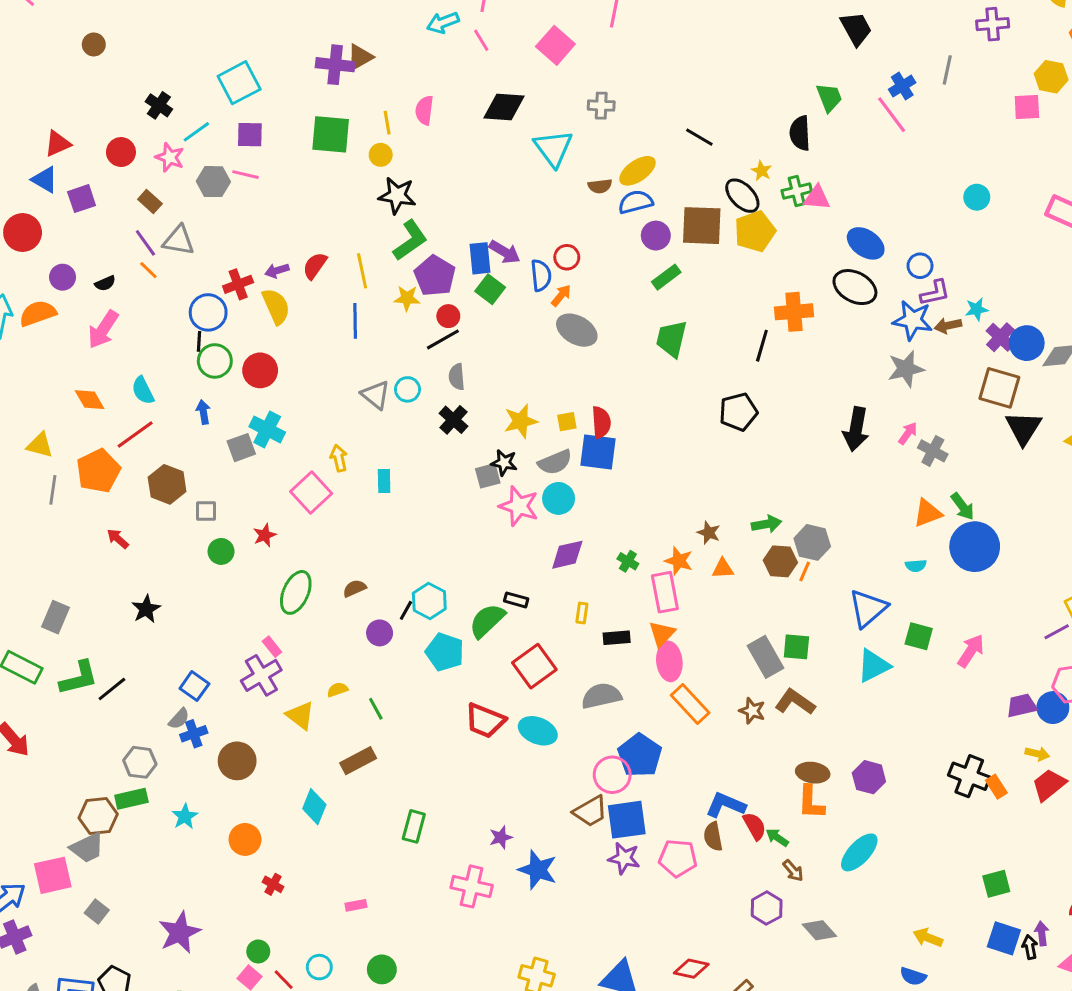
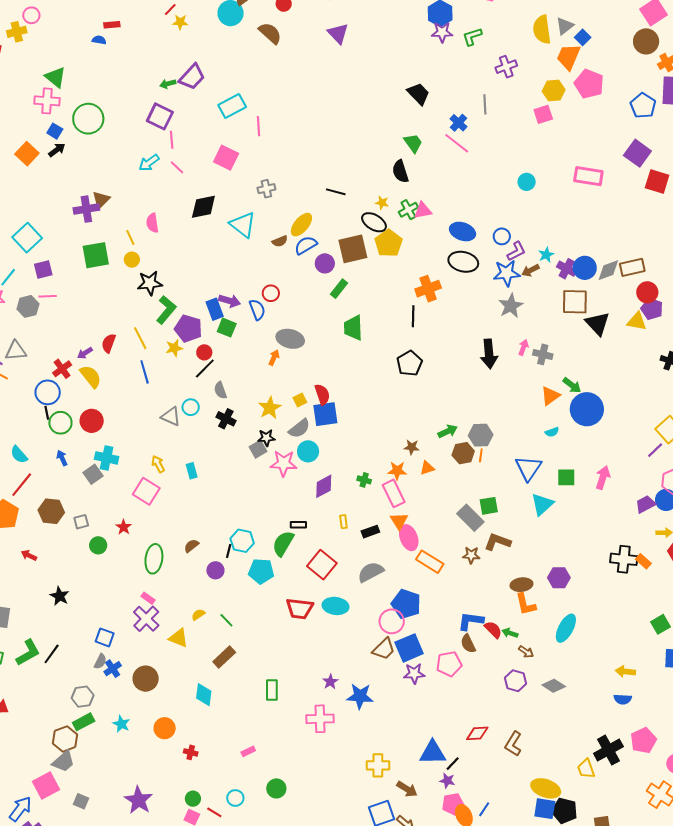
orange arrow: (561, 295) -> (274, 358), moved

